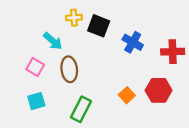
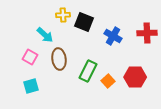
red cross: (173, 52) -> (147, 33), moved
green rectangle: (81, 109) -> (88, 71), moved

